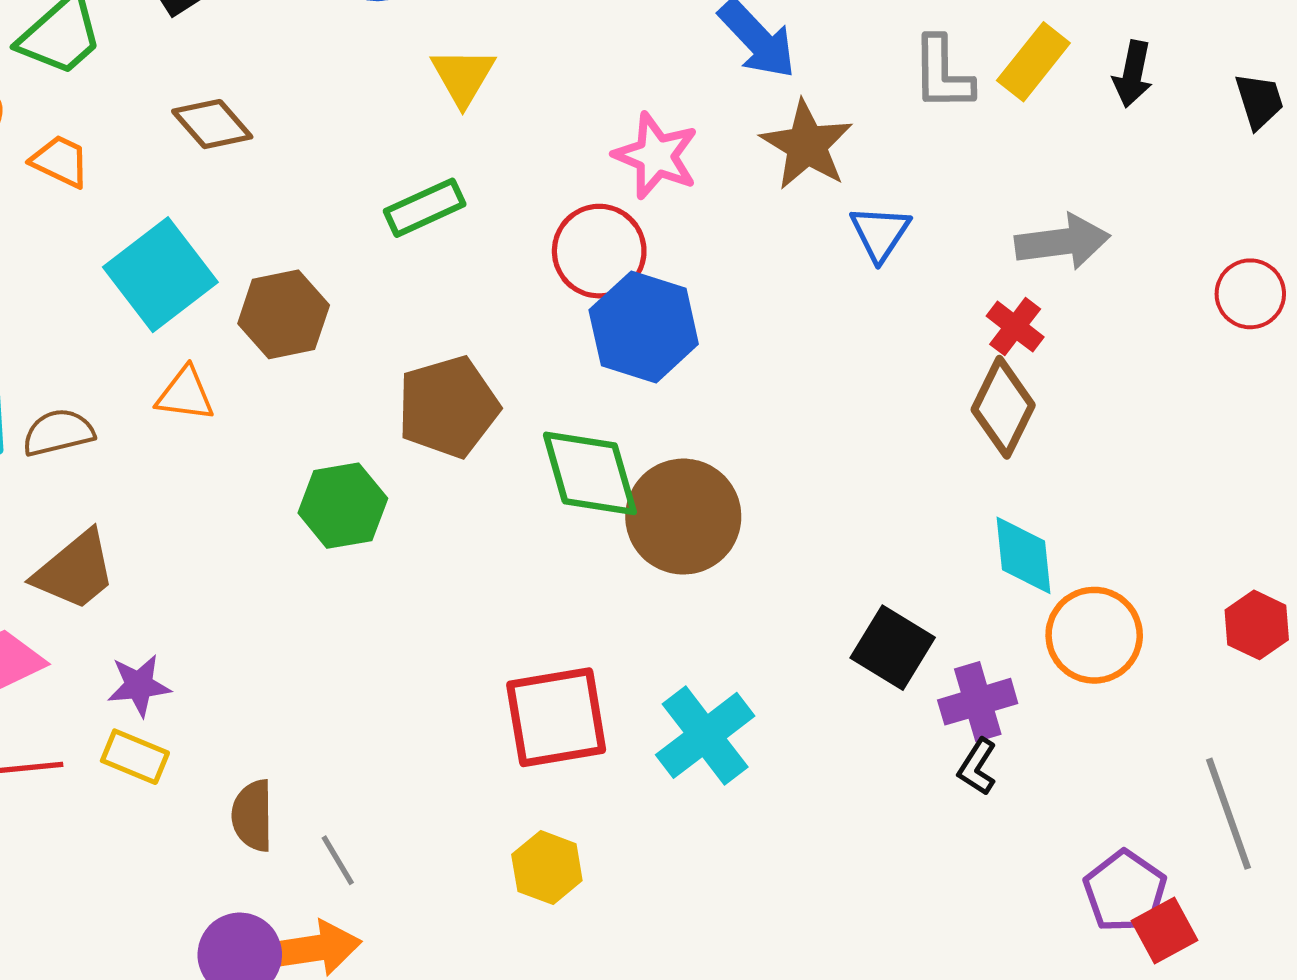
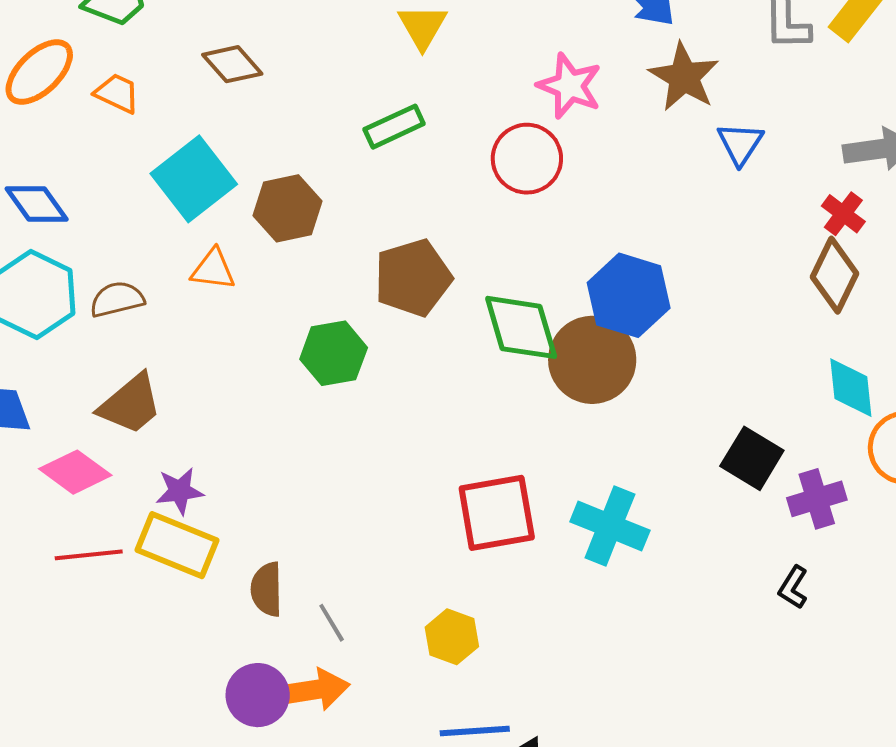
blue hexagon: (644, 327) -> (629, 295), moved
cyan cross: (705, 735) -> (610, 526), turned -30
yellow rectangle: (135, 757) -> (177, 545), size x1.6
black L-shape: (977, 767) -> (793, 587), moved
yellow hexagon: (547, 868) -> (452, 637), moved

